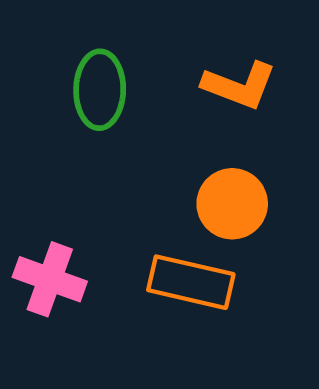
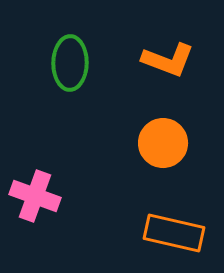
orange rectangle: (191, 282) -> (174, 233), moved

